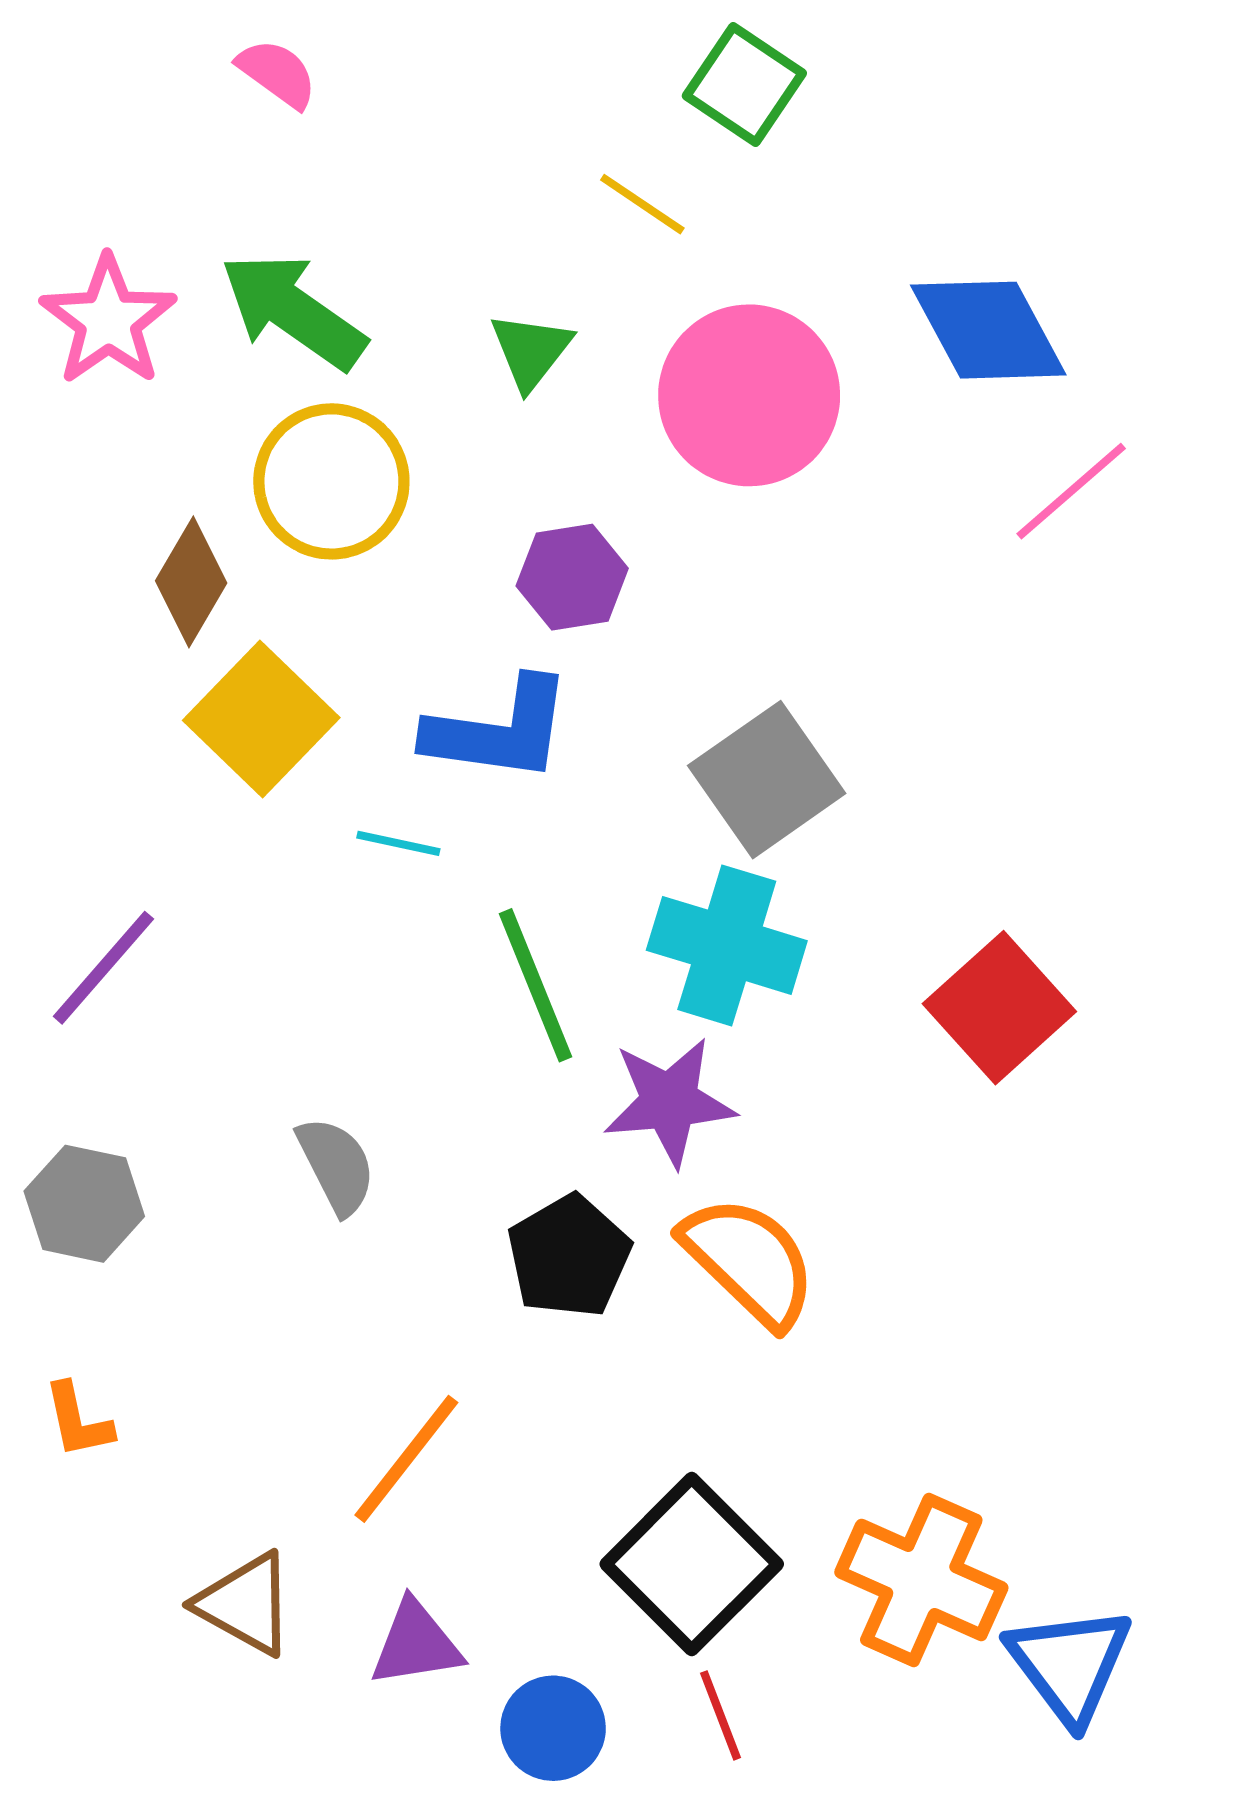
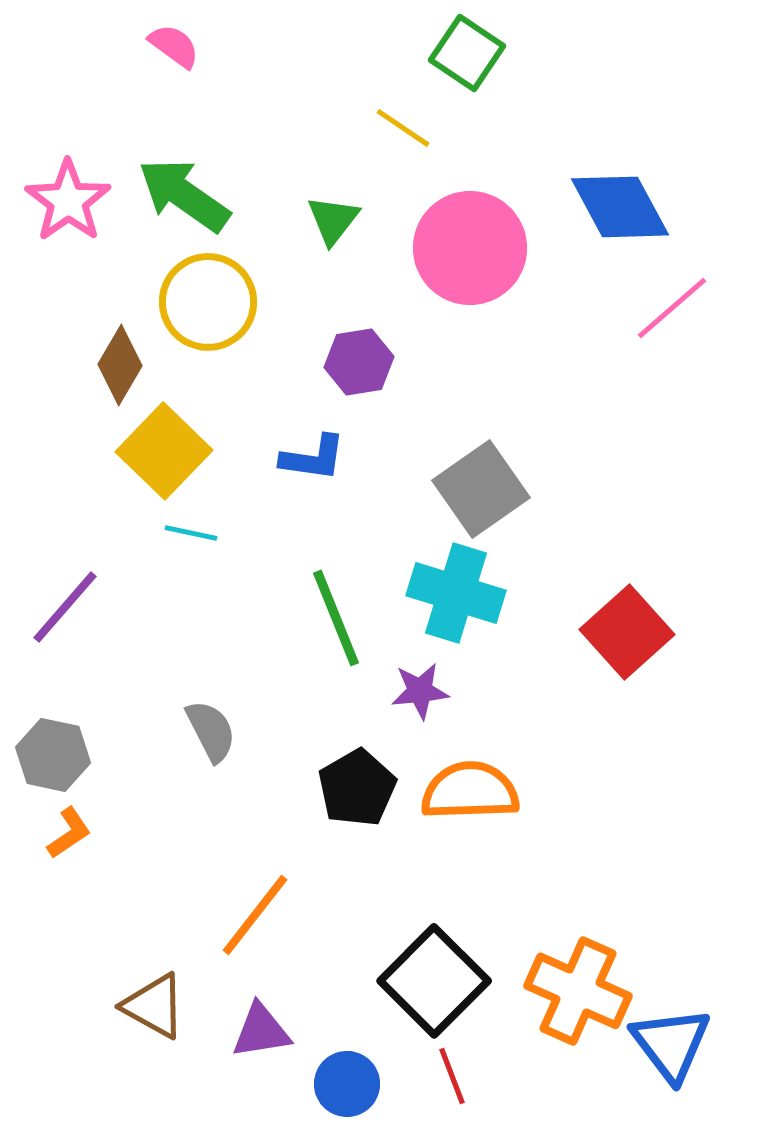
blue L-shape: (499, 730) -> (313, 458), size x0.7
cyan line: (398, 843) -> (191, 533), moved
purple star: (669, 1102) -> (420, 691), size x0.7
orange semicircle: (749, 1261) -> (470, 791), turned -46
orange L-shape: (78, 1421) -> (69, 833), moved, turned -112

